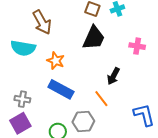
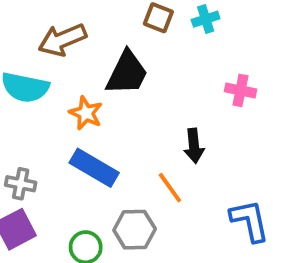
brown arrow: (42, 22) -> (62, 40), turned 95
black trapezoid: (94, 38) -> (127, 73), moved
black arrow: (113, 76) -> (194, 146), turned -36

